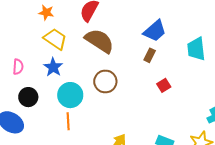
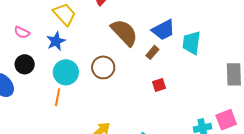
brown semicircle: (99, 41) -> (124, 32), moved
cyan trapezoid: (196, 49) -> (192, 43), moved
pink semicircle: (18, 67) -> (22, 32), turned 98

